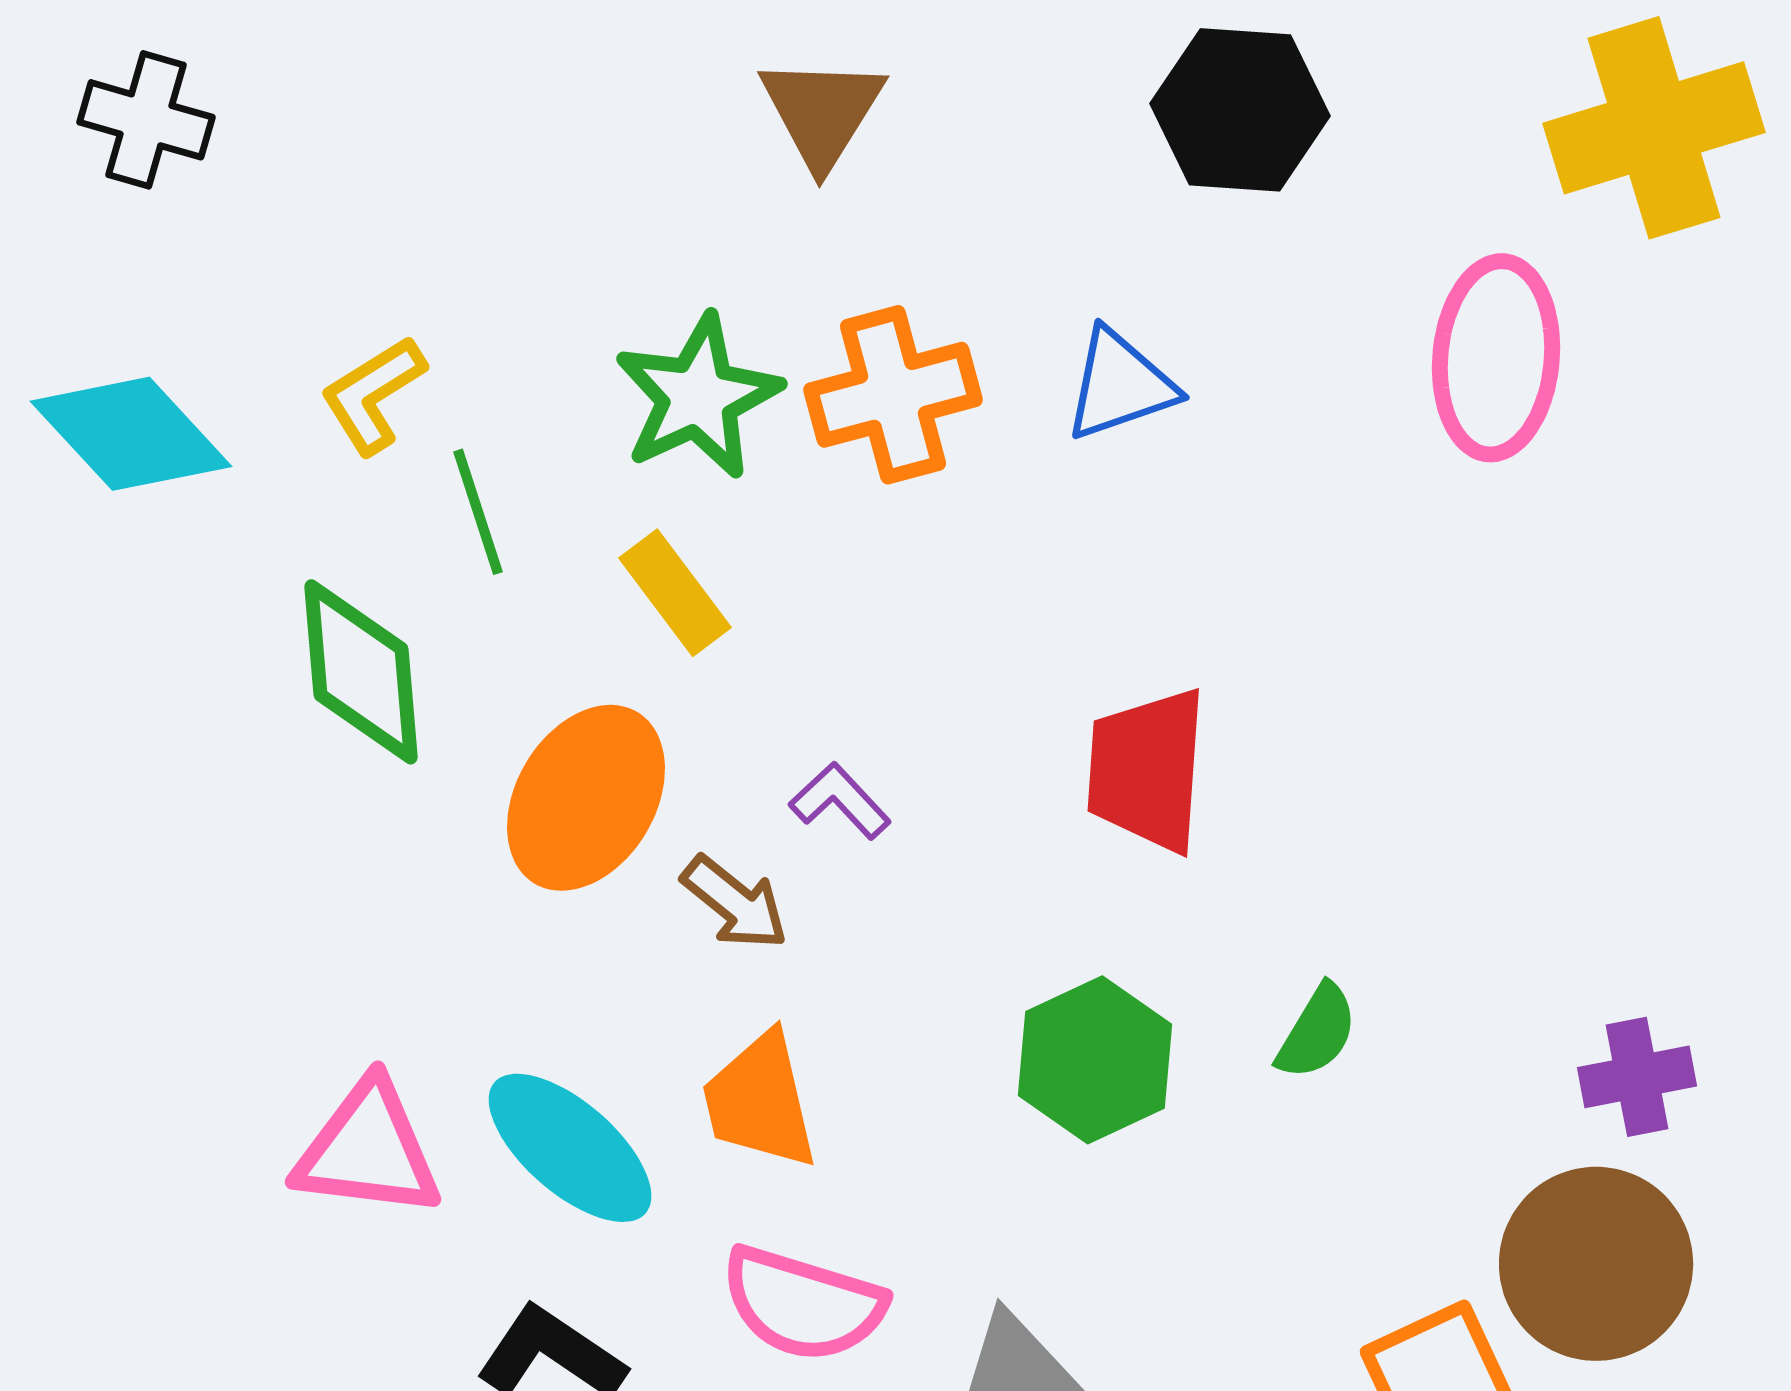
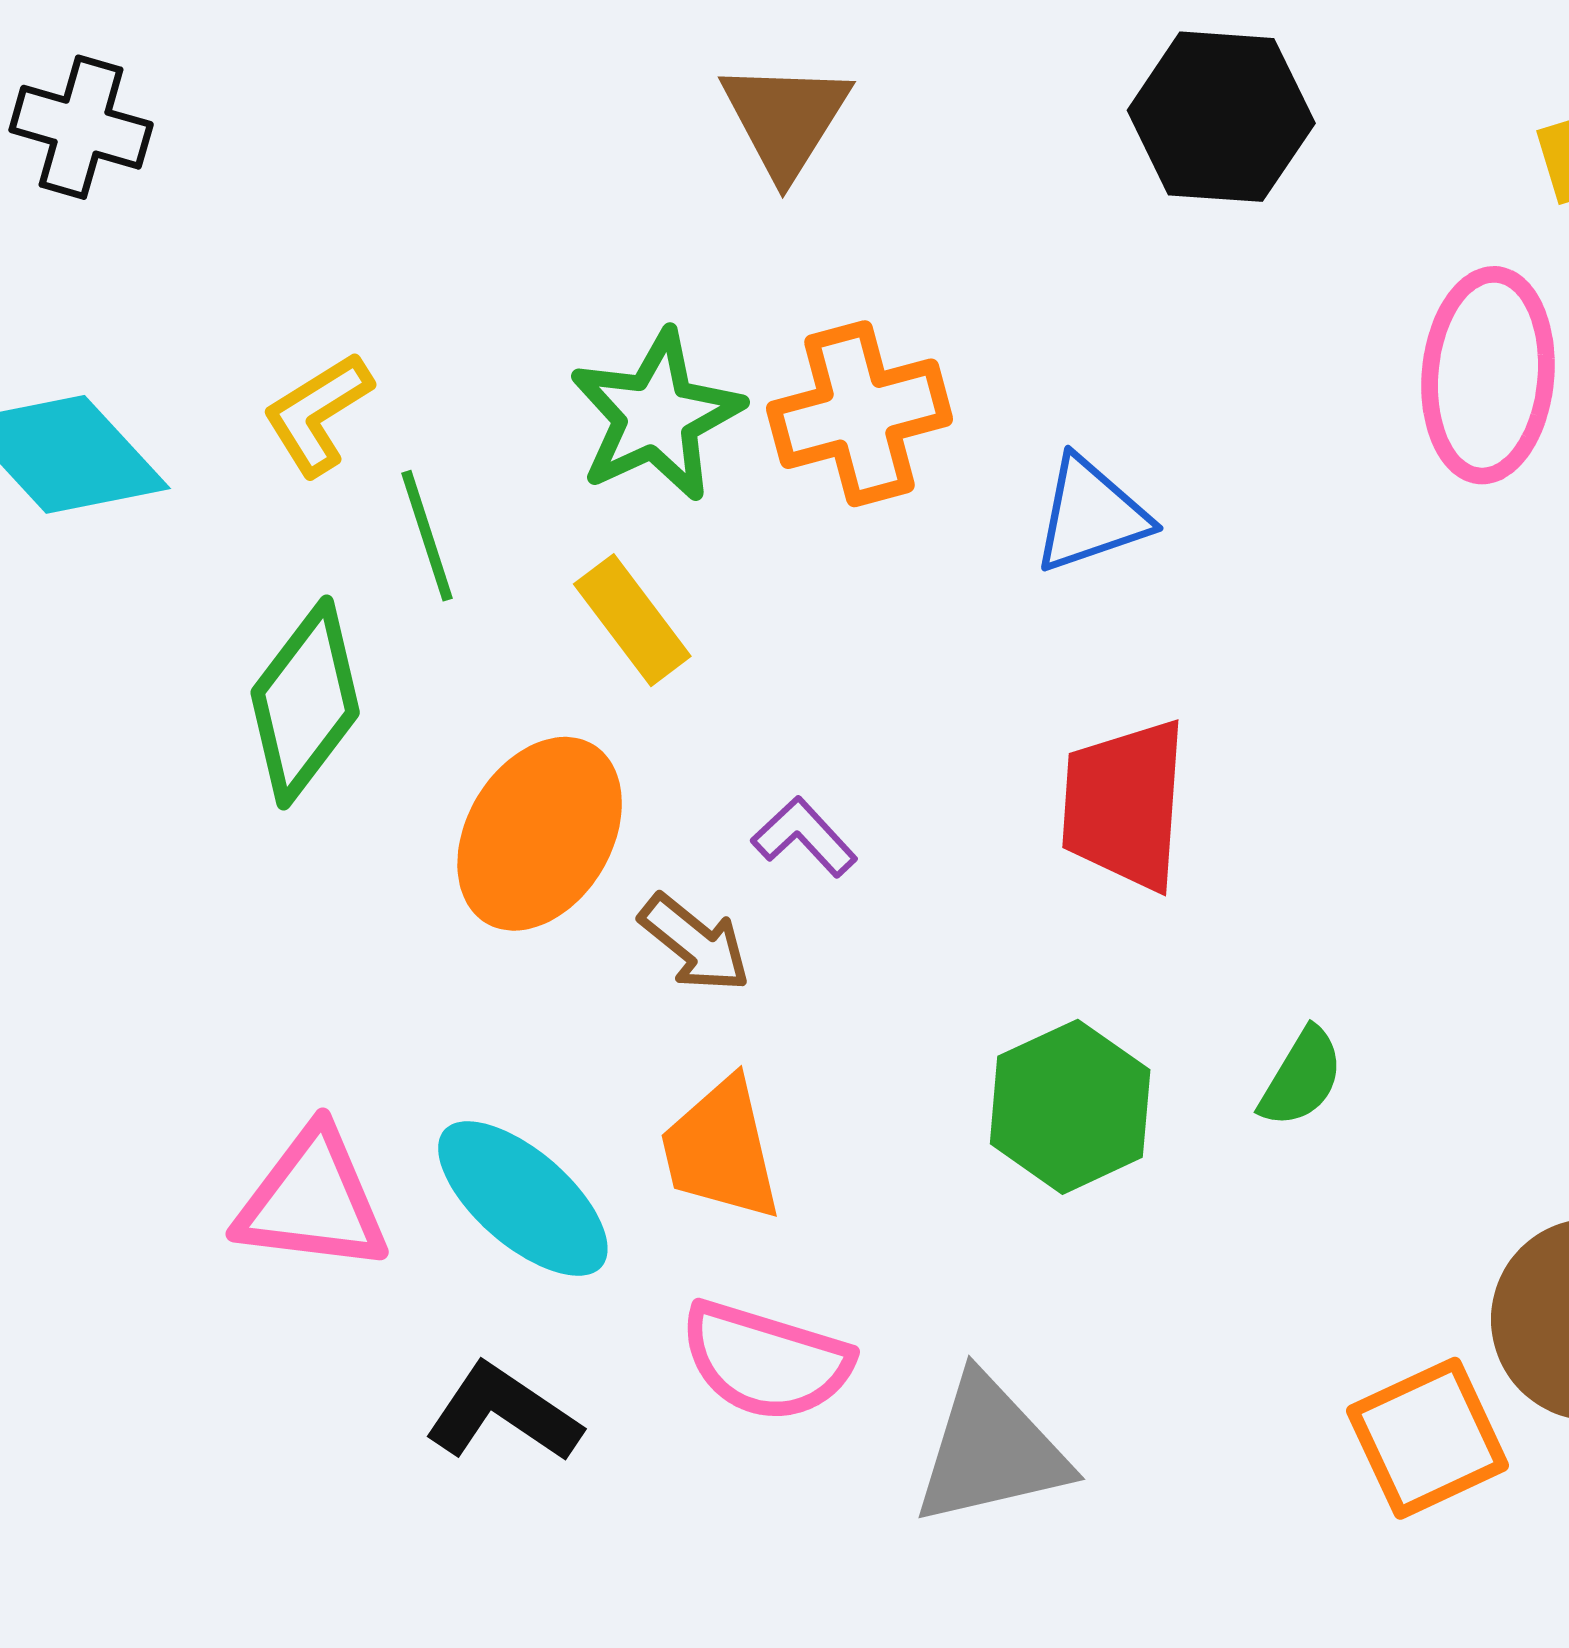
blue triangle: (1120, 385) -> (1091, 515), moved
green diamond: (361, 672) -> (305, 702), turned 42

